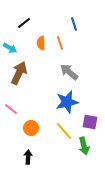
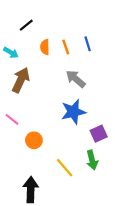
blue line: (74, 24) -> (88, 44), moved
purple square: (90, 122) -> (99, 134), turned -35
yellow line: (64, 131) -> (65, 168), moved
black arrow: (28, 157) -> (31, 190), moved, size x1.6

